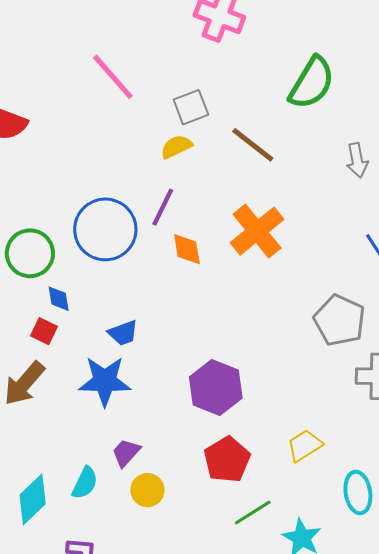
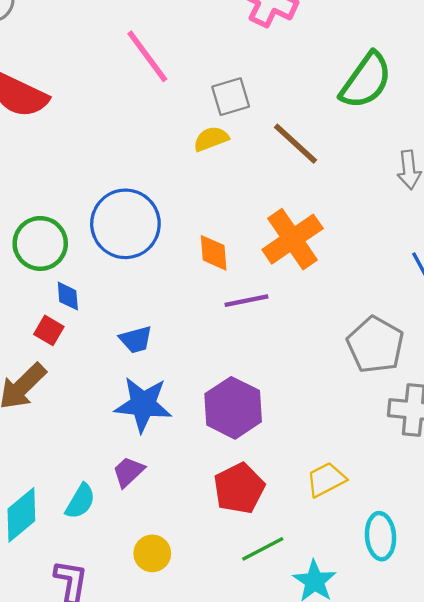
purple line: (163, 207) -> (246, 301), moved, turned 48
blue star: (105, 381) -> (143, 404), moved
yellow circle: (147, 490) -> (152, 553), moved

